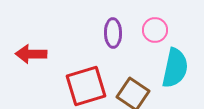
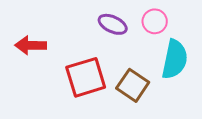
purple ellipse: (113, 33) -> (113, 24), turned -64

